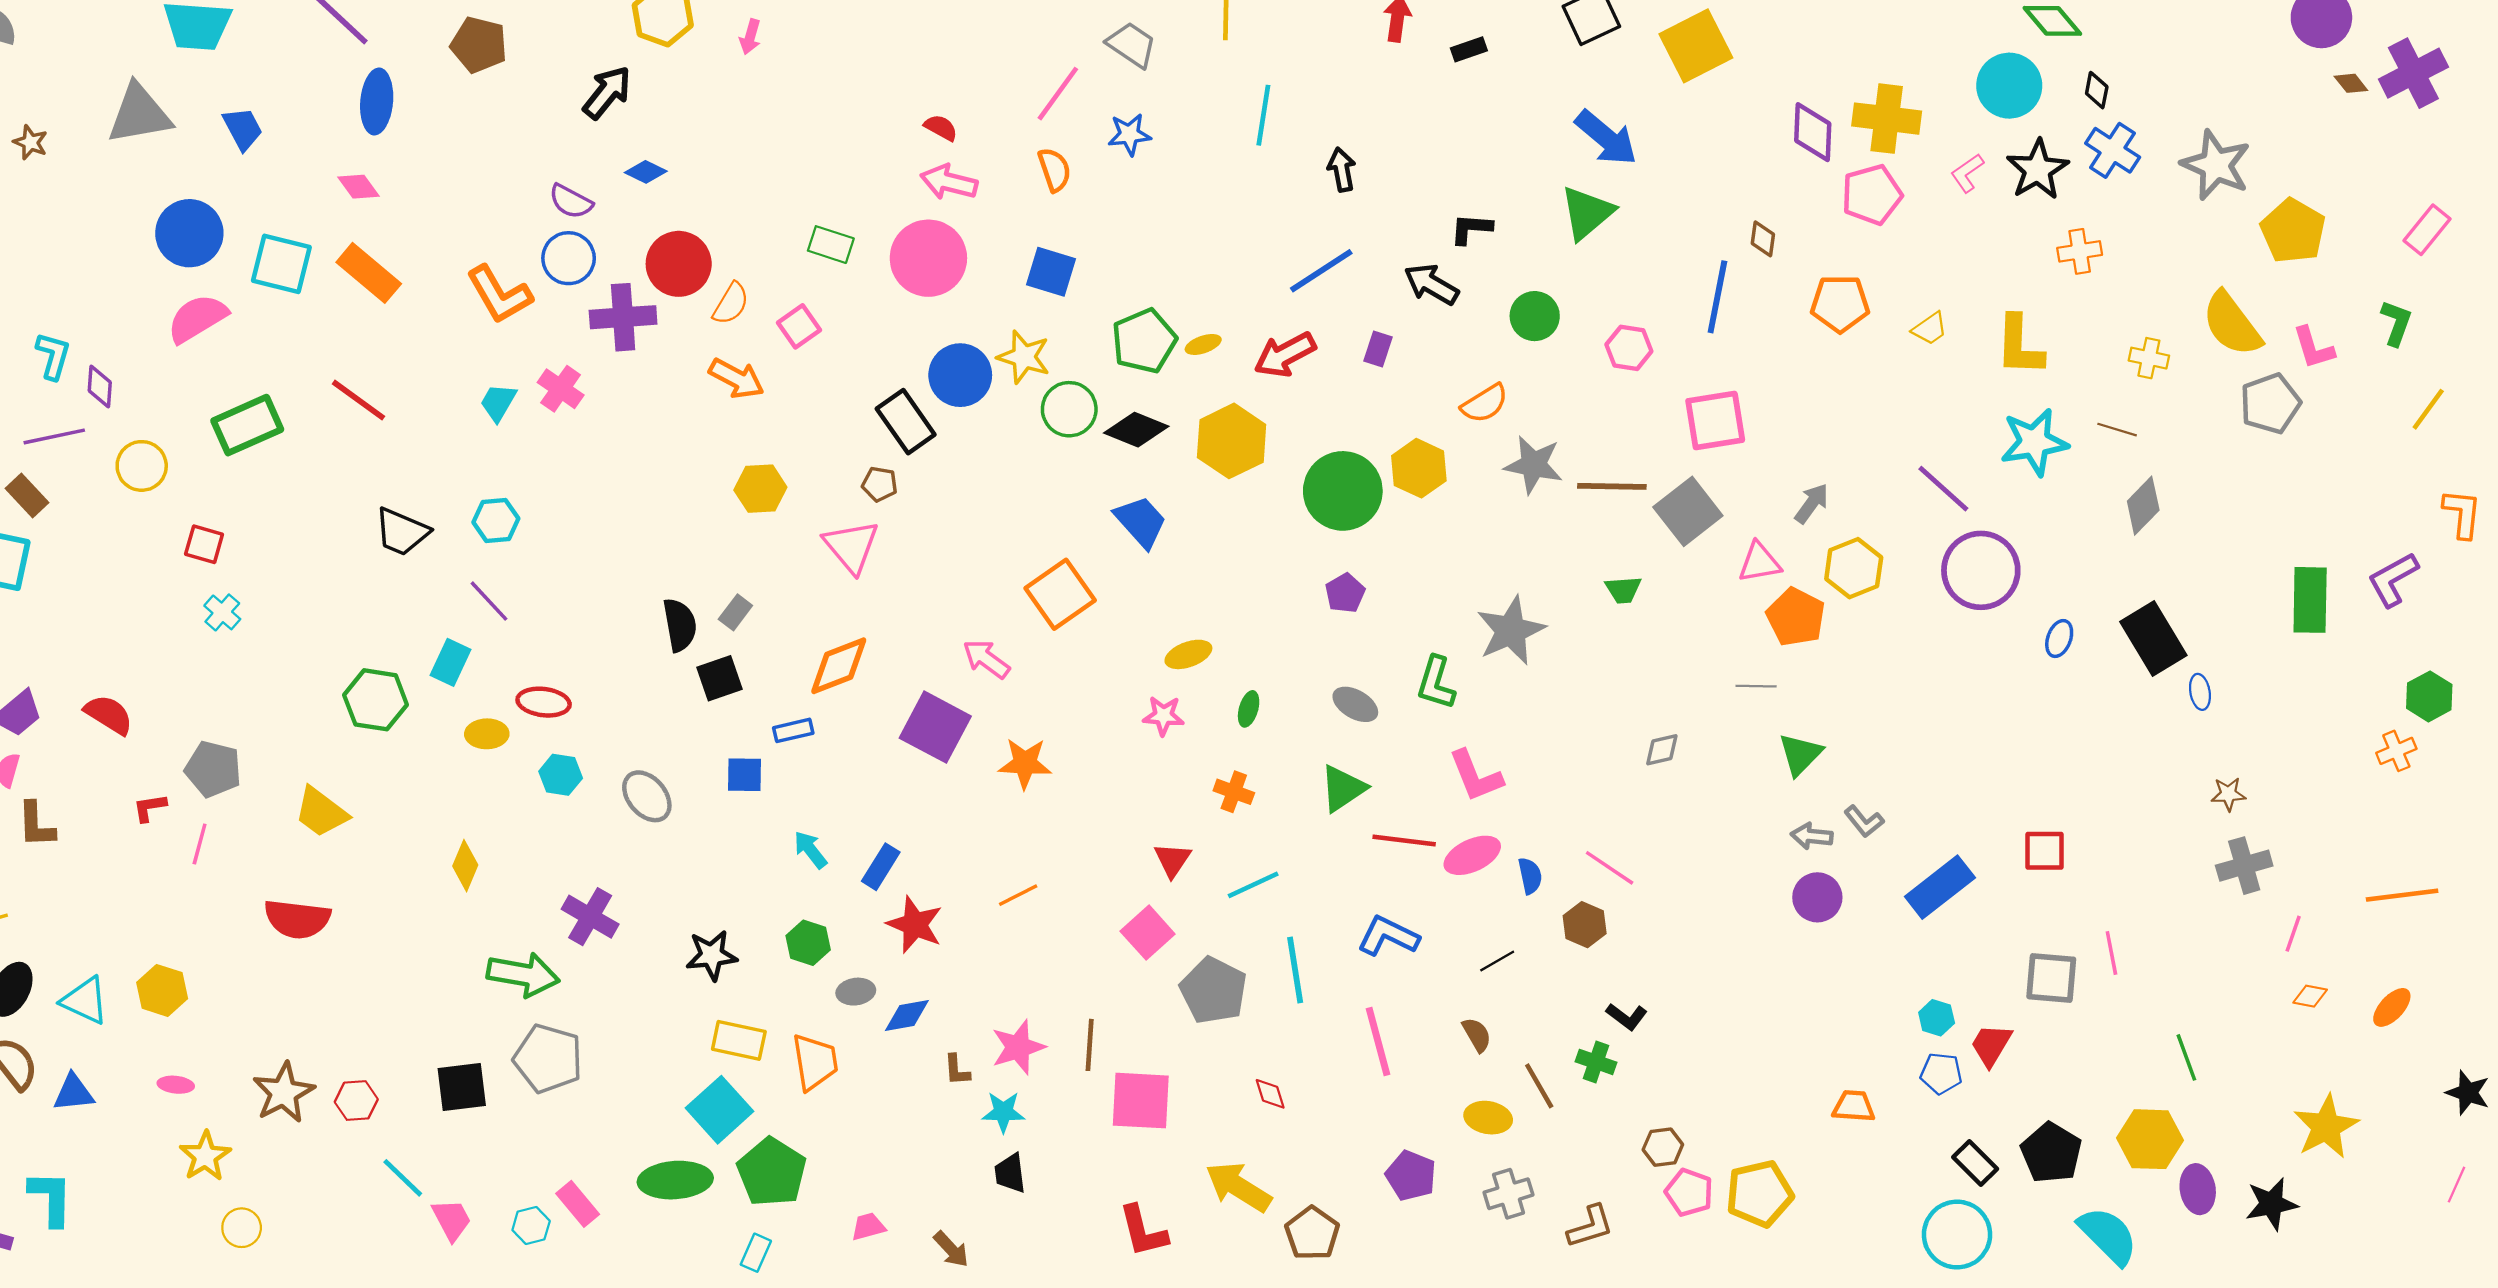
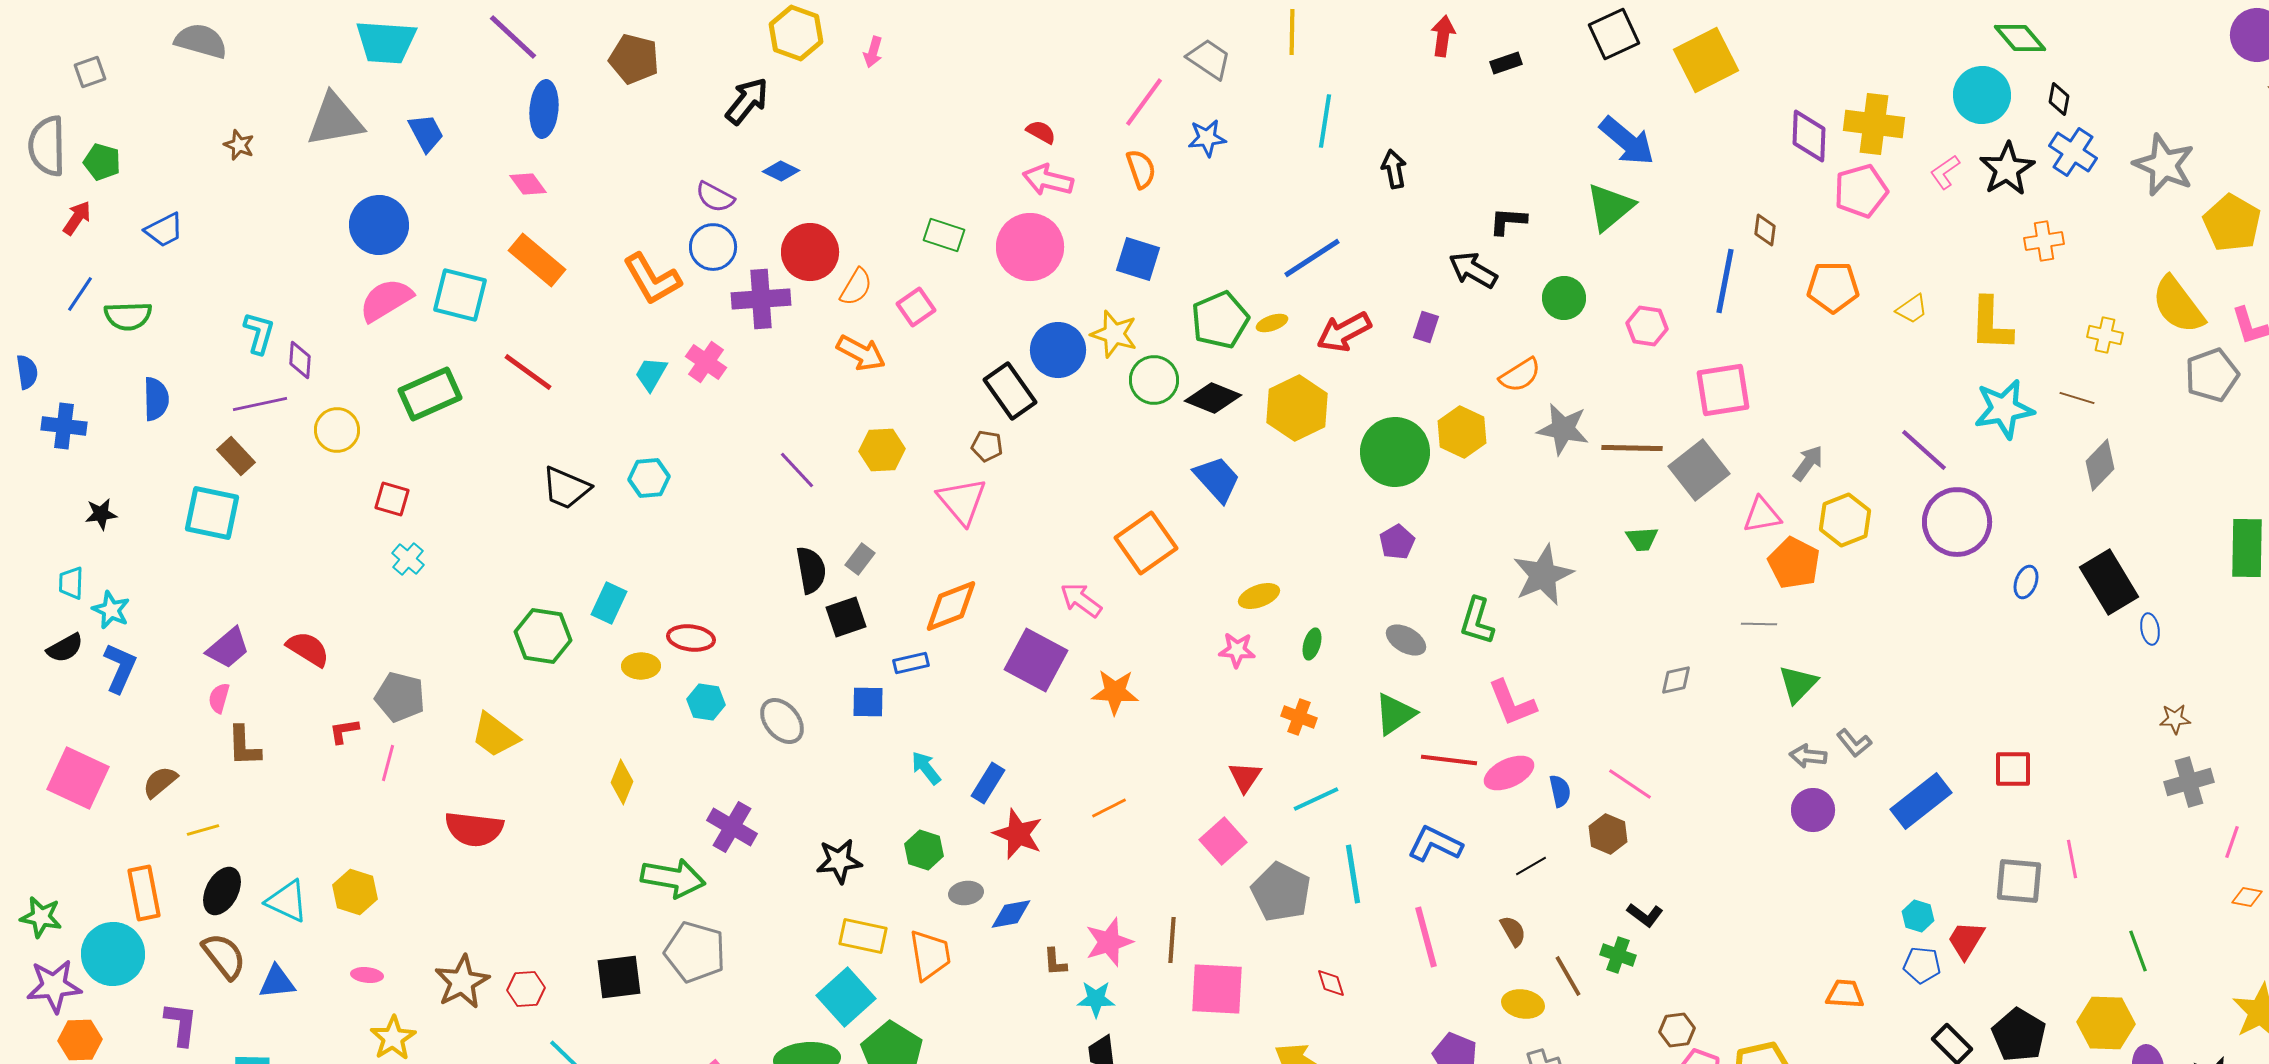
cyan square: (281, 264) -> (460, 295), moved
blue line: (1321, 271) -> (1312, 258), moved
purple line: (489, 601) -> (797, 470), moved

